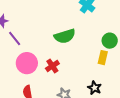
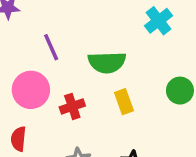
purple line: (15, 38) -> (51, 47), moved
yellow rectangle: (103, 58) -> (124, 102), moved, turned -48

